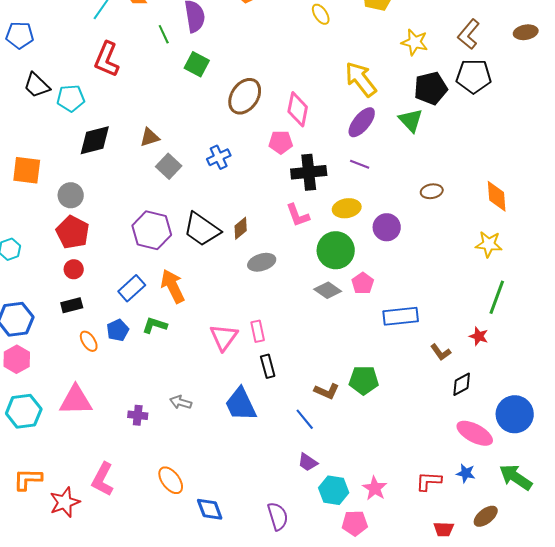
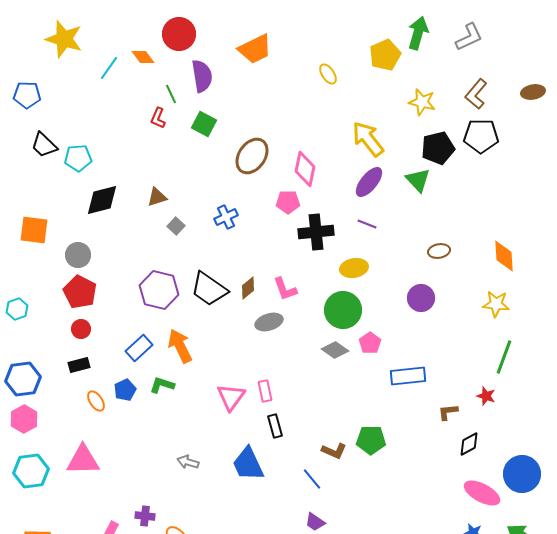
red L-shape: (107, 59) -> (158, 118), moved, size x0.6
gray square: (169, 166) -> (176, 226), size x0.7
pink L-shape: (298, 215) -> (285, 289), moved
purple circle: (387, 227) -> (421, 298), moved
brown L-shape: (441, 352) -> (448, 412), turned 120
purple cross: (138, 415) -> (145, 516), moved

